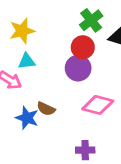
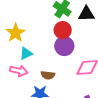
brown semicircle: (46, 109) -> (48, 75), moved

